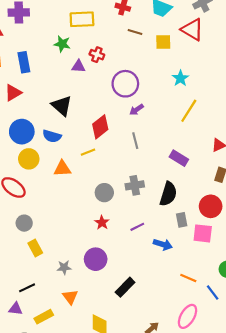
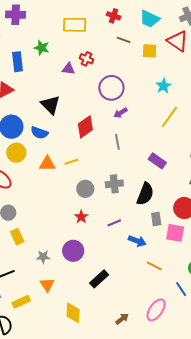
green star: (62, 44) -> (42, 48), moved
yellow line: (88, 152) -> (71, 162), moved
orange line: (188, 278) -> (154, 266), moved

